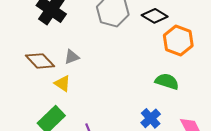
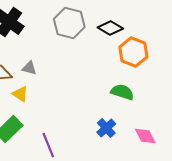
gray triangle: (72, 57) -> (29, 68), turned 35

